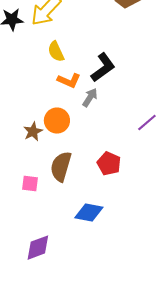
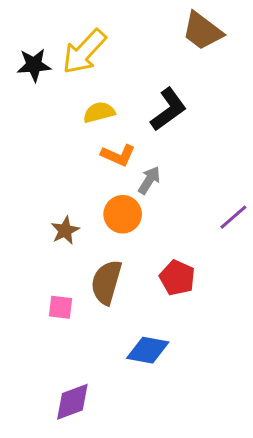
yellow semicircle: (56, 52) -> (99, 112), turned 100
black L-shape: (103, 68) -> (168, 109), moved
orange circle: (57, 121) -> (123, 214), moved

